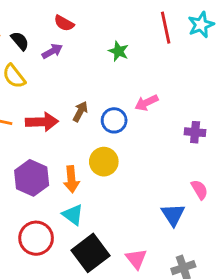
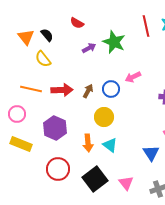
purple arrow: (52, 51) -> (89, 48), moved
green star: (119, 51) -> (114, 42), size x1.6
brown arrow: (80, 112) -> (88, 91), moved
orange arrow: (71, 179) -> (88, 143), moved
cyan triangle: (73, 215) -> (110, 145), moved

